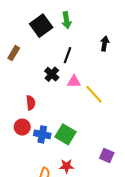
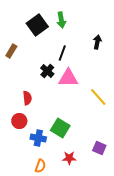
pink triangle: (74, 82) -> (68, 78), size x1.5
yellow line: (94, 94) -> (98, 97), moved
blue cross: (42, 134) -> (38, 138), moved
red star: (67, 166) -> (69, 158), moved

